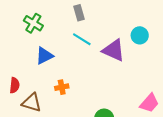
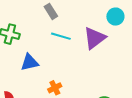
purple triangle: (114, 50) -> (95, 38), turned -45
blue triangle: (44, 56) -> (30, 62), turned 30

